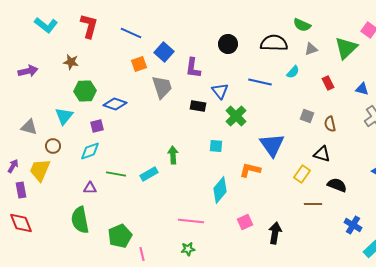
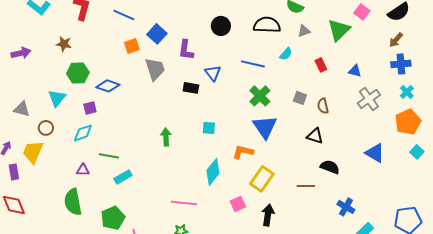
green cross: (236, 116) -> (260, 96), moved
cyan rectangle: (149, 174) -> (123, 177), moved
yellow rectangle: (302, 174) -> (262, 179), moved, size x1.4

